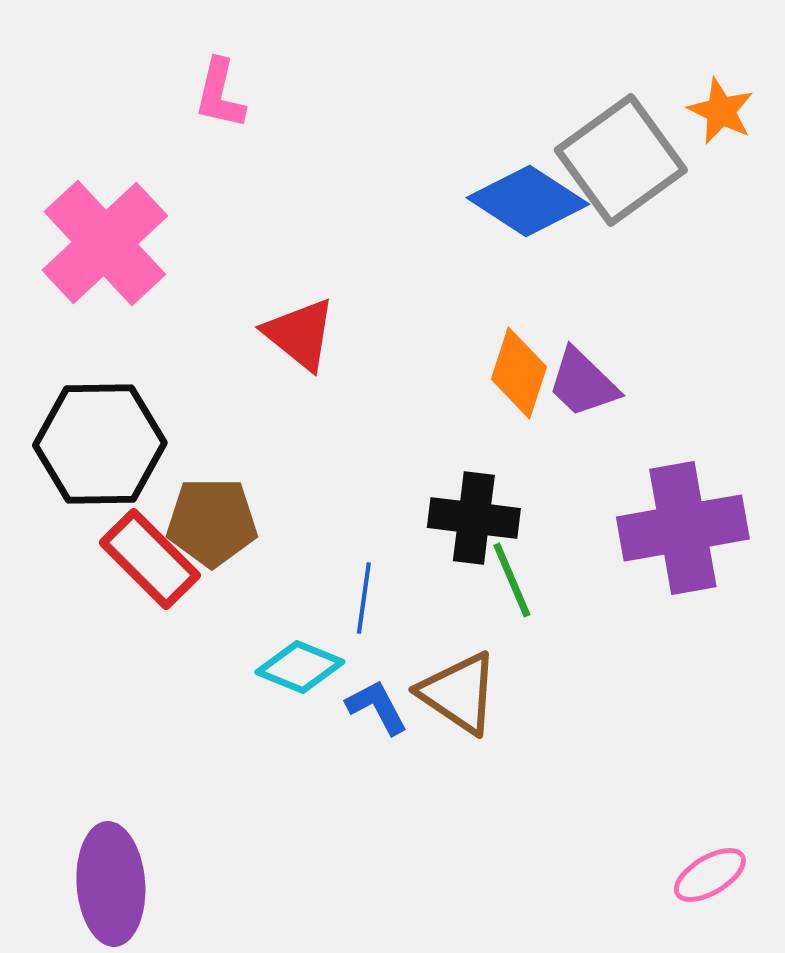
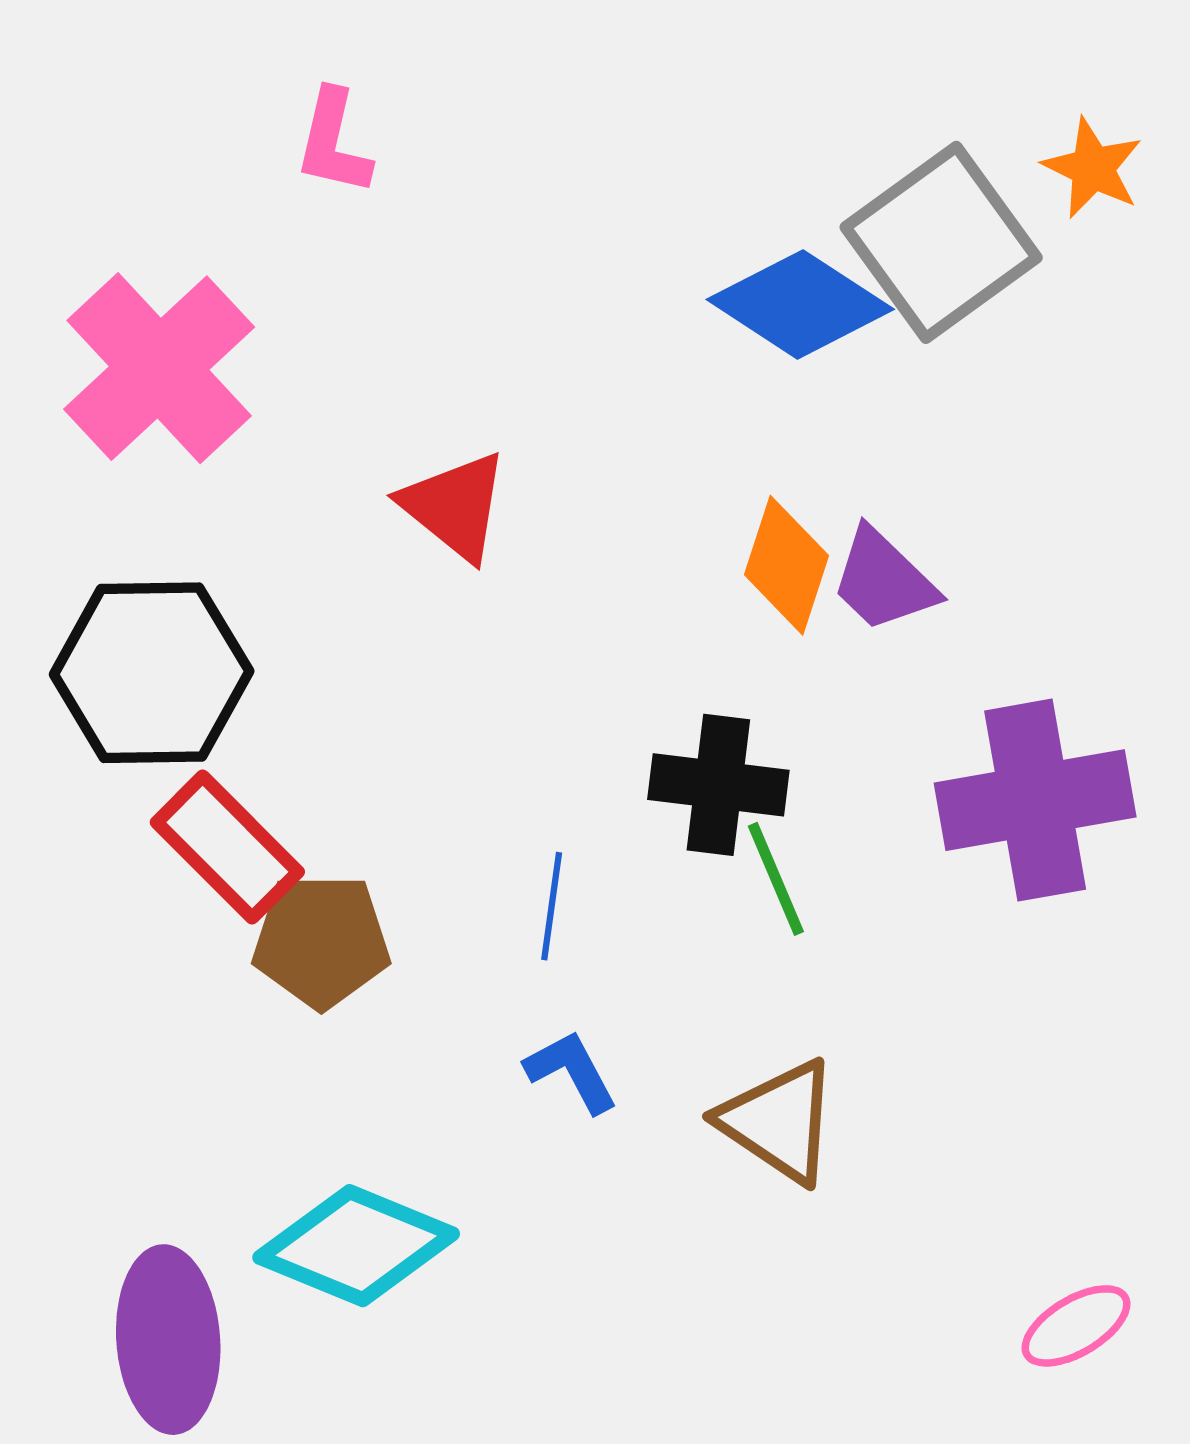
brown pentagon: (212, 522) -> (321, 941), moved
cyan diamond: (300, 667) -> (356, 1246), moved, size x1.5
brown triangle: (459, 693) -> (779, 1121), moved

